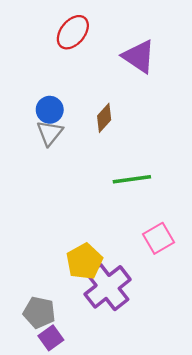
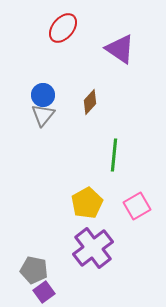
green line: (132, 179) -> (114, 155), turned -76
yellow pentagon: (84, 261) -> (87, 203), moved

